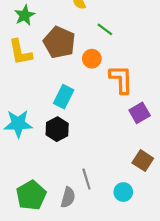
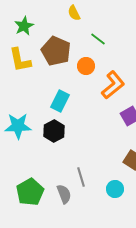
orange L-shape: (121, 79) -> (113, 85), turned 52
gray semicircle: (68, 197) -> (64, 194), turned -36

